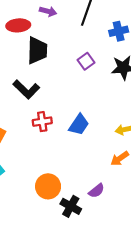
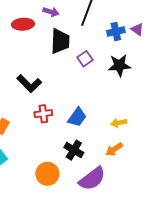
black trapezoid: (37, 50) -> (60, 41), moved
purple semicircle: (96, 191) -> (92, 179), size x1.8
black cross: (71, 206) -> (74, 150), moved

